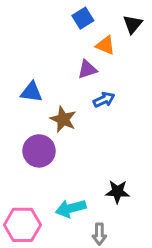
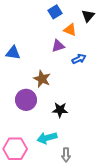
blue triangle: (31, 92) -> (13, 53), moved
blue arrow: (104, 100) -> (79, 59), moved
black star: (118, 192) -> (60, 110), moved

